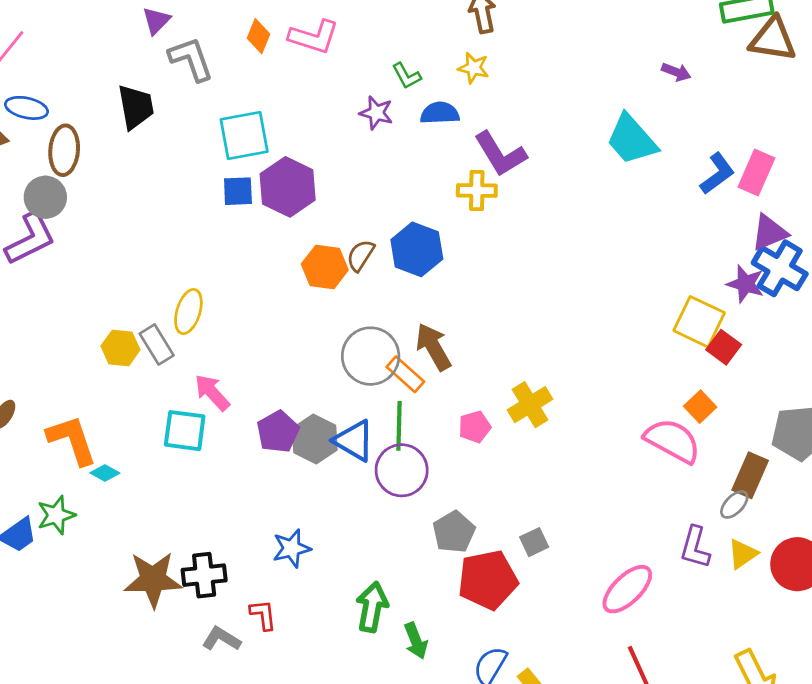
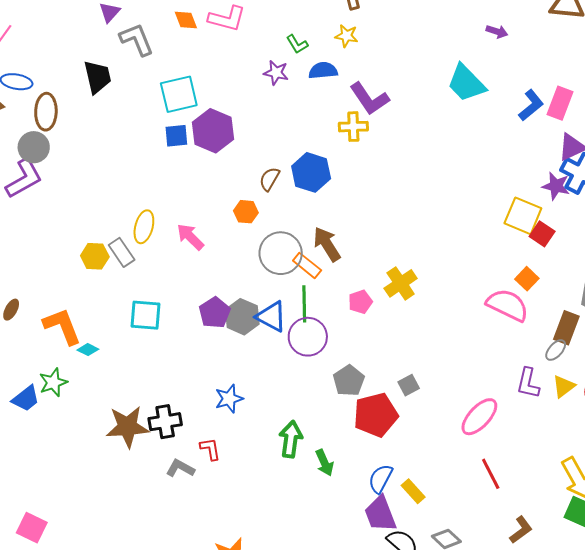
orange diamond: (258, 36) -> (186, 20), turned -40
orange hexagon: (325, 267) -> (246, 212), moved, size x0.7
pink arrow: (212, 392) -> (190, 237), moved

